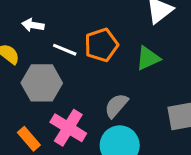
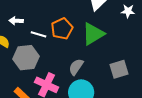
green triangle: (148, 58) -> (93, 34), size x1.4

